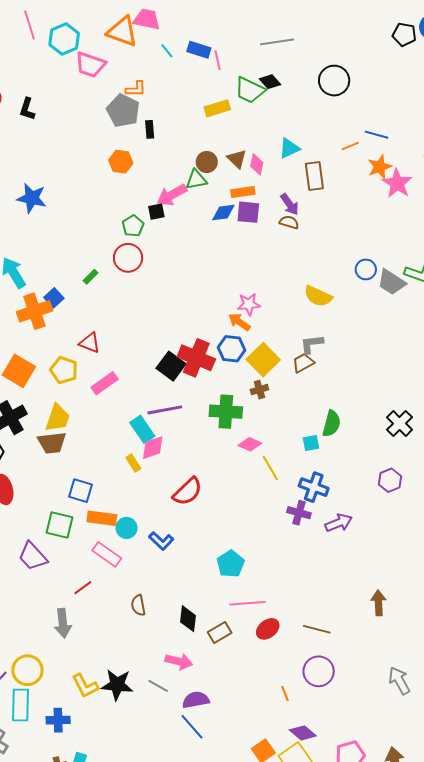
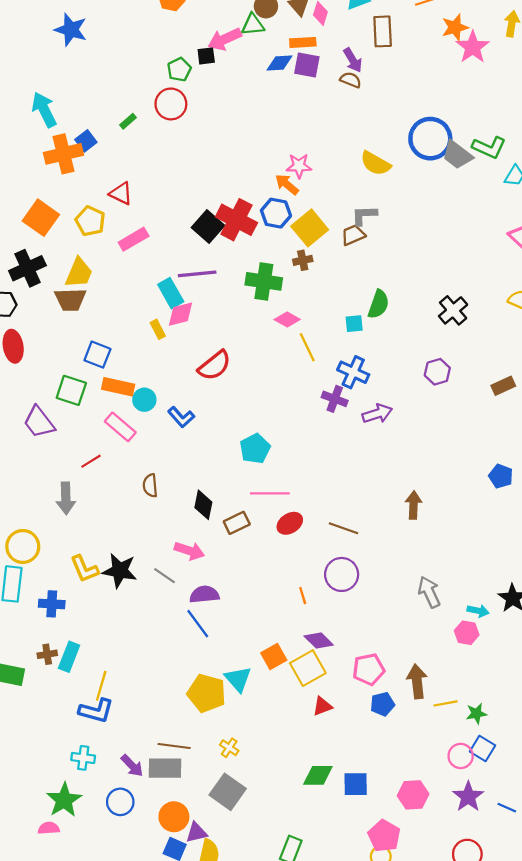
blue circle: (366, 269) -> (430, 139), size x1.8

